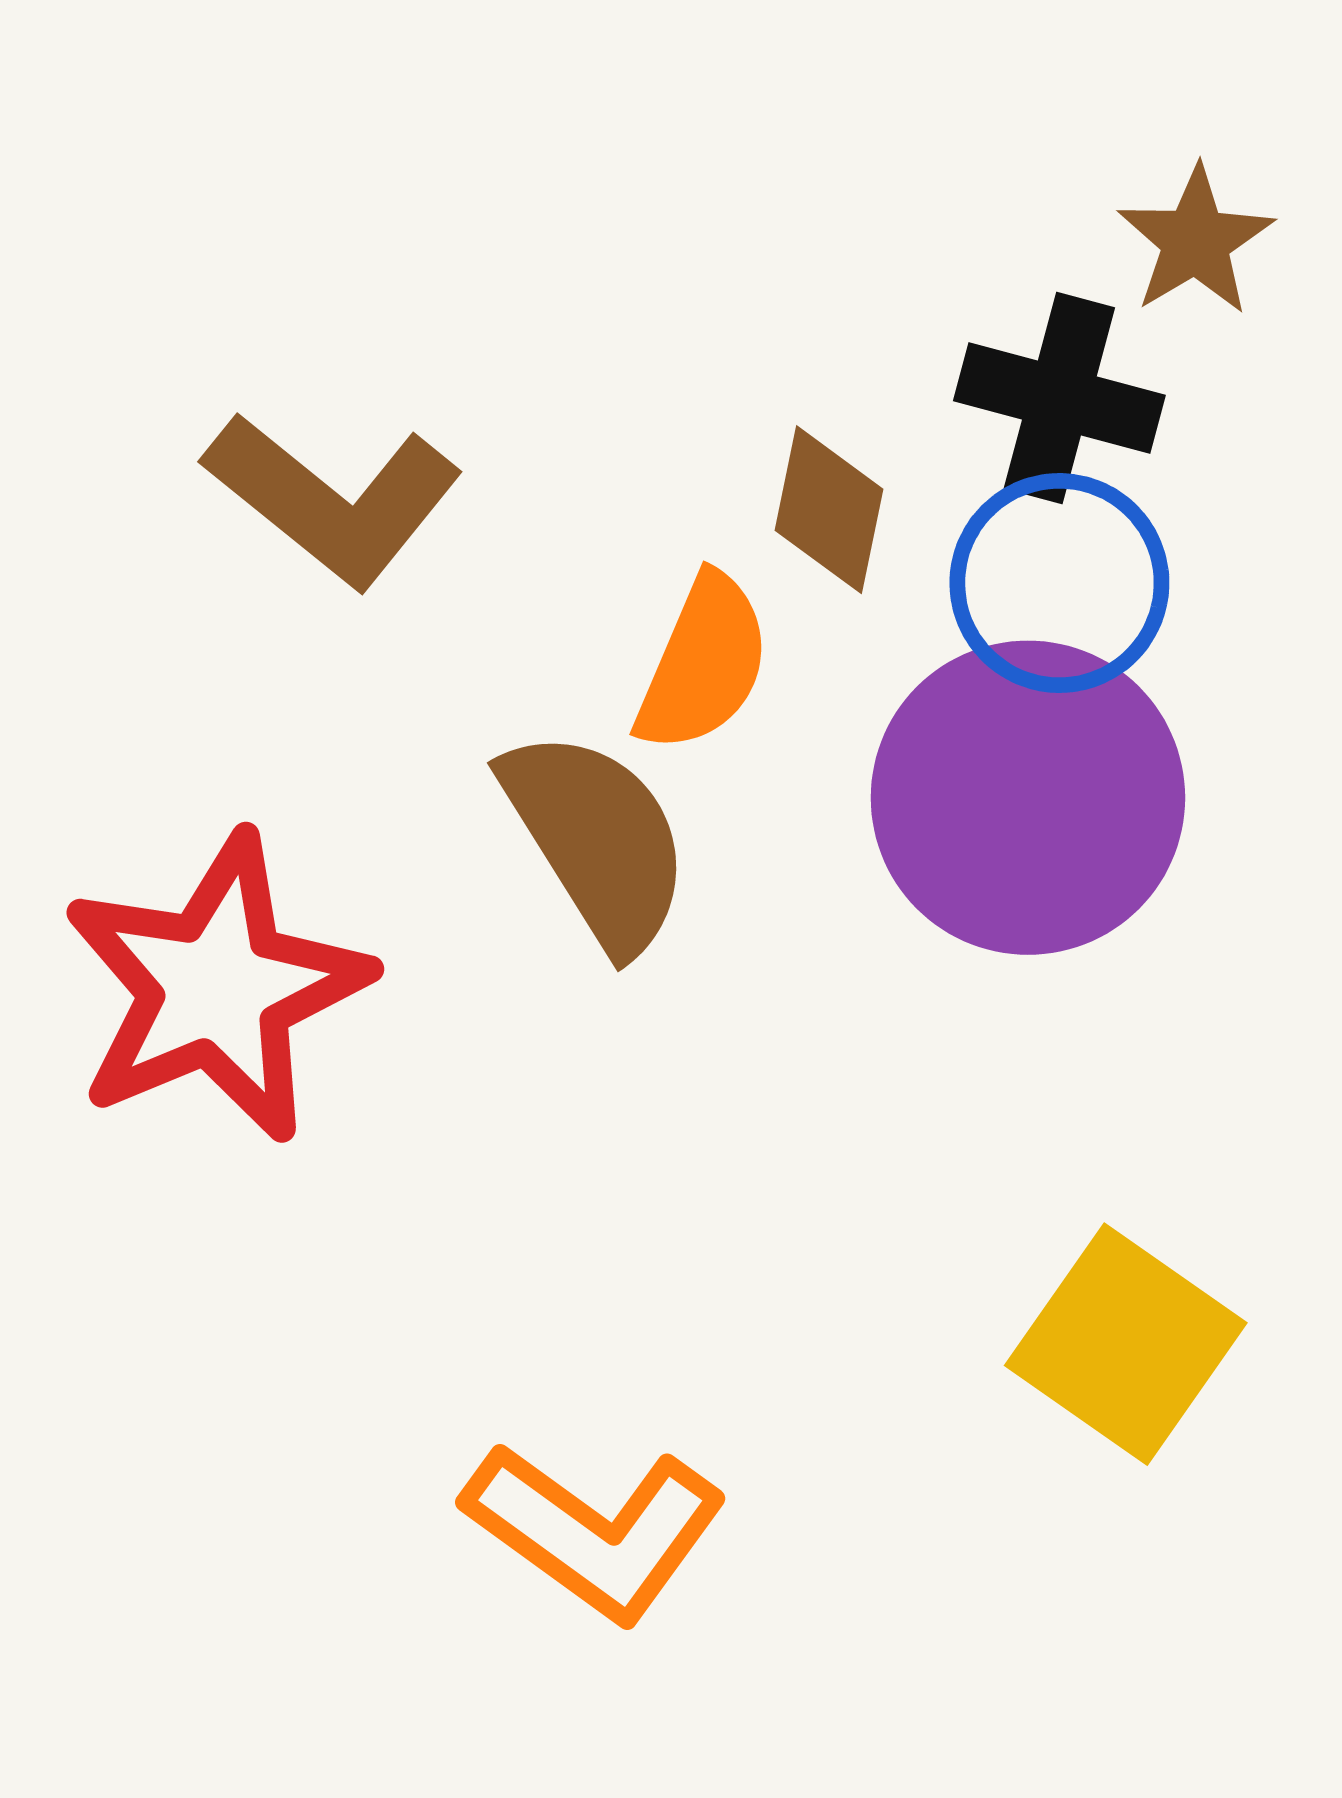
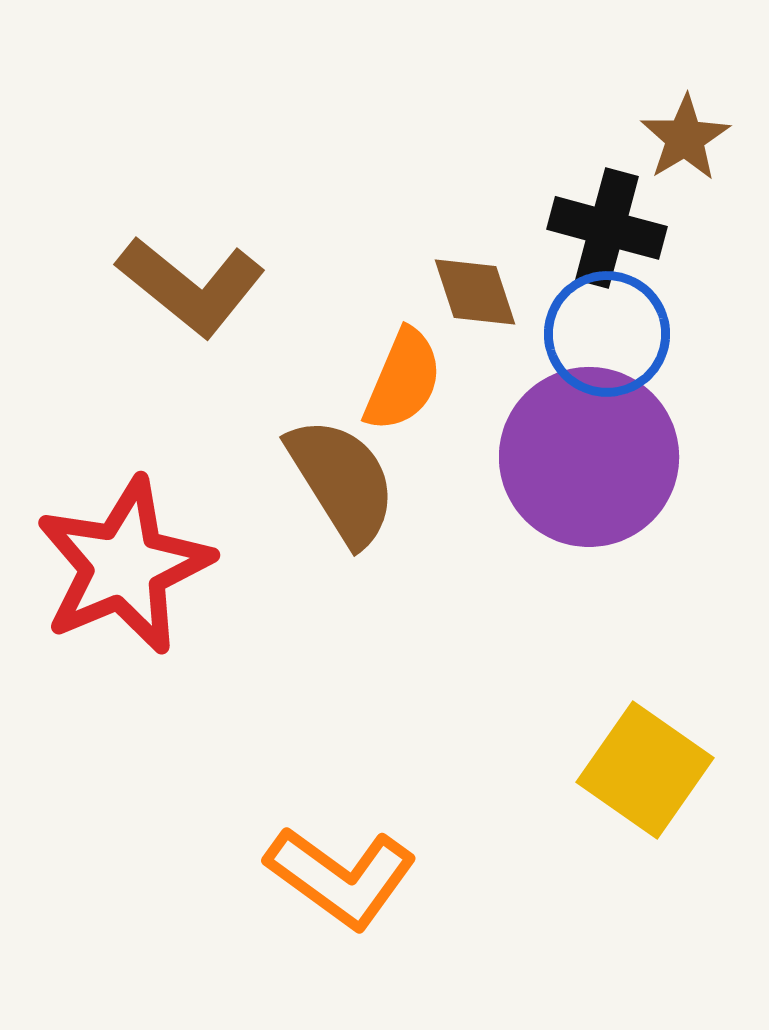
brown diamond: (829, 510) -> (475, 292), turned -30

